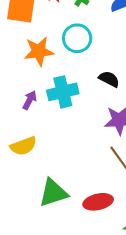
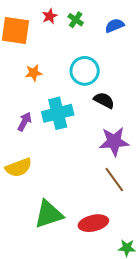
cyan circle: (77, 38) -> (85, 71), moved
orange star: (39, 51) -> (34, 73), size x0.6

